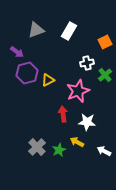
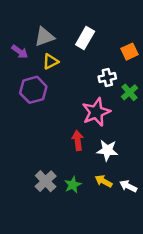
purple arrow: (17, 52) -> (20, 52), moved
yellow triangle: (48, 80) -> (51, 61), moved
yellow arrow: (77, 142) -> (104, 181), moved

